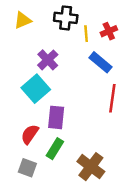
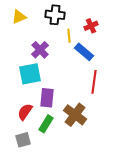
yellow line: (86, 34) -> (69, 36), moved
cyan square: (36, 89) -> (30, 74), turned 30
brown cross: (91, 167) -> (75, 115), moved
gray square: (27, 168) -> (23, 140), turned -35

